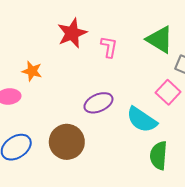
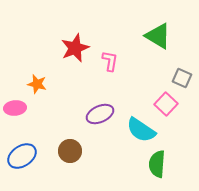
green triangle: (160, 40) -> (158, 36), moved
brown circle: (67, 142) -> (70, 151), size x0.7

